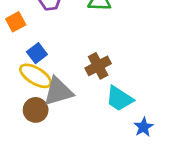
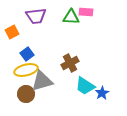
yellow ellipse: (36, 76) -> (26, 70), turned -45
blue star: (144, 127) -> (102, 93), moved

